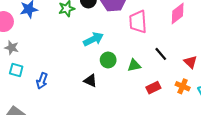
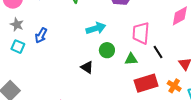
pink trapezoid: (138, 22) -> (141, 33), moved
blue arrow: (42, 81) -> (41, 35), moved
red rectangle: (153, 88) -> (146, 83), size x1.6

